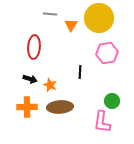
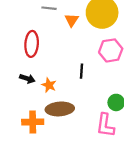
orange cross: (27, 107) -> (33, 122), moved

